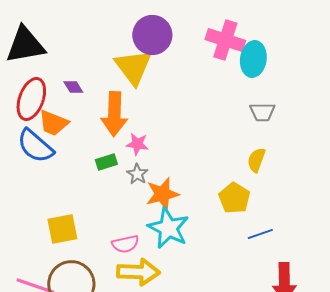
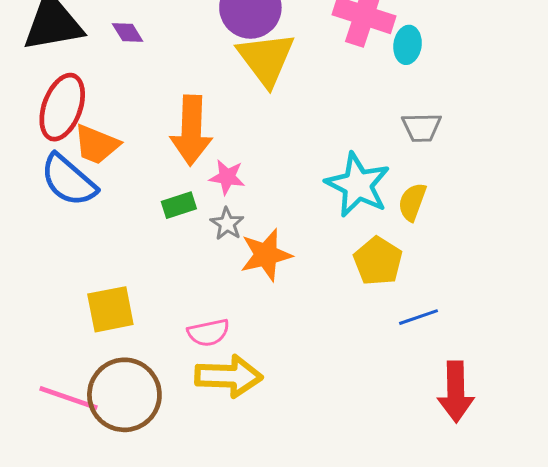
cyan ellipse: (253, 59) -> (408, 45), size x0.7
yellow triangle: (133, 67) -> (266, 59), moved
purple diamond: (73, 87) -> (128, 32), moved
cyan star: (168, 228) -> (358, 185), moved

